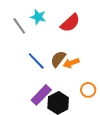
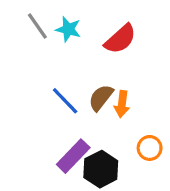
gray line: (19, 26) -> (37, 26), moved
orange arrow: (71, 63) -> (122, 104), turned -63

